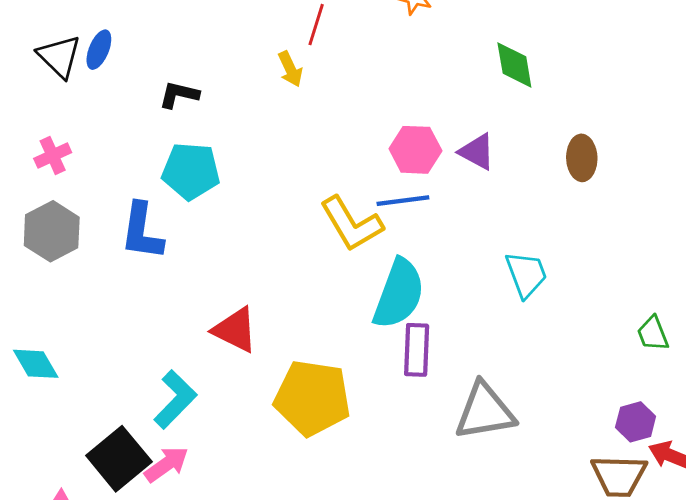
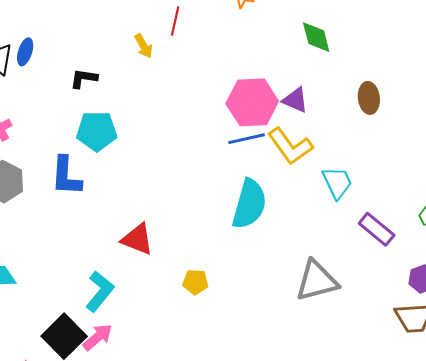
yellow arrow: (290, 69) -> (144, 46), moved
pink hexagon: (415, 150) -> (252, 102), size x1.4
yellow L-shape: (351, 224) -> (290, 146), moved
purple rectangle: (417, 350) -> (377, 229), moved, turned -48
yellow pentagon: (312, 398) -> (195, 282), size x0.5

